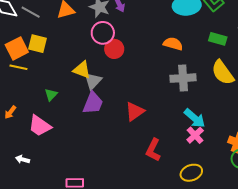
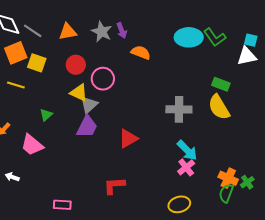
pink circle: (103, 33) -> (103, 79), moved
green rectangle: (218, 39) -> (221, 84), moved
orange semicircle: (173, 44) -> (141, 53), moved
orange square: (17, 48) -> (16, 53), moved
red circle: (114, 49) -> (76, 65), moved
red L-shape: (153, 150) -> (114, 186), moved, turned 55

